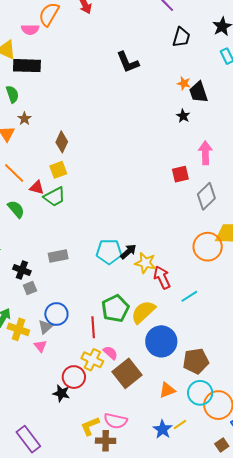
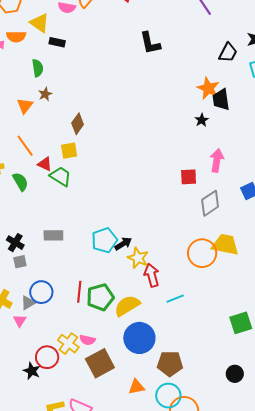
black trapezoid: (181, 37) -> (228, 53), moved
black L-shape: (128, 62) -> (150, 43), moved
black rectangle: (27, 66) -> (57, 42), size x0.6
orange star: (184, 83) -> (208, 88), size x1.6
green trapezoid: (54, 197) -> (61, 176), turned -130
cyan pentagon: (109, 252) -> (104, 240), turned -30
red line: (93, 327) -> (79, 292), moved
pink semicircle: (110, 353) -> (87, 340), turned 140

